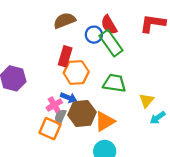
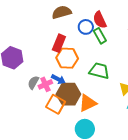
green rectangle: (111, 43) -> (100, 36), size x0.7
gray semicircle: (60, 117) -> (33, 83), moved
orange square: (50, 129) -> (56, 104), moved

